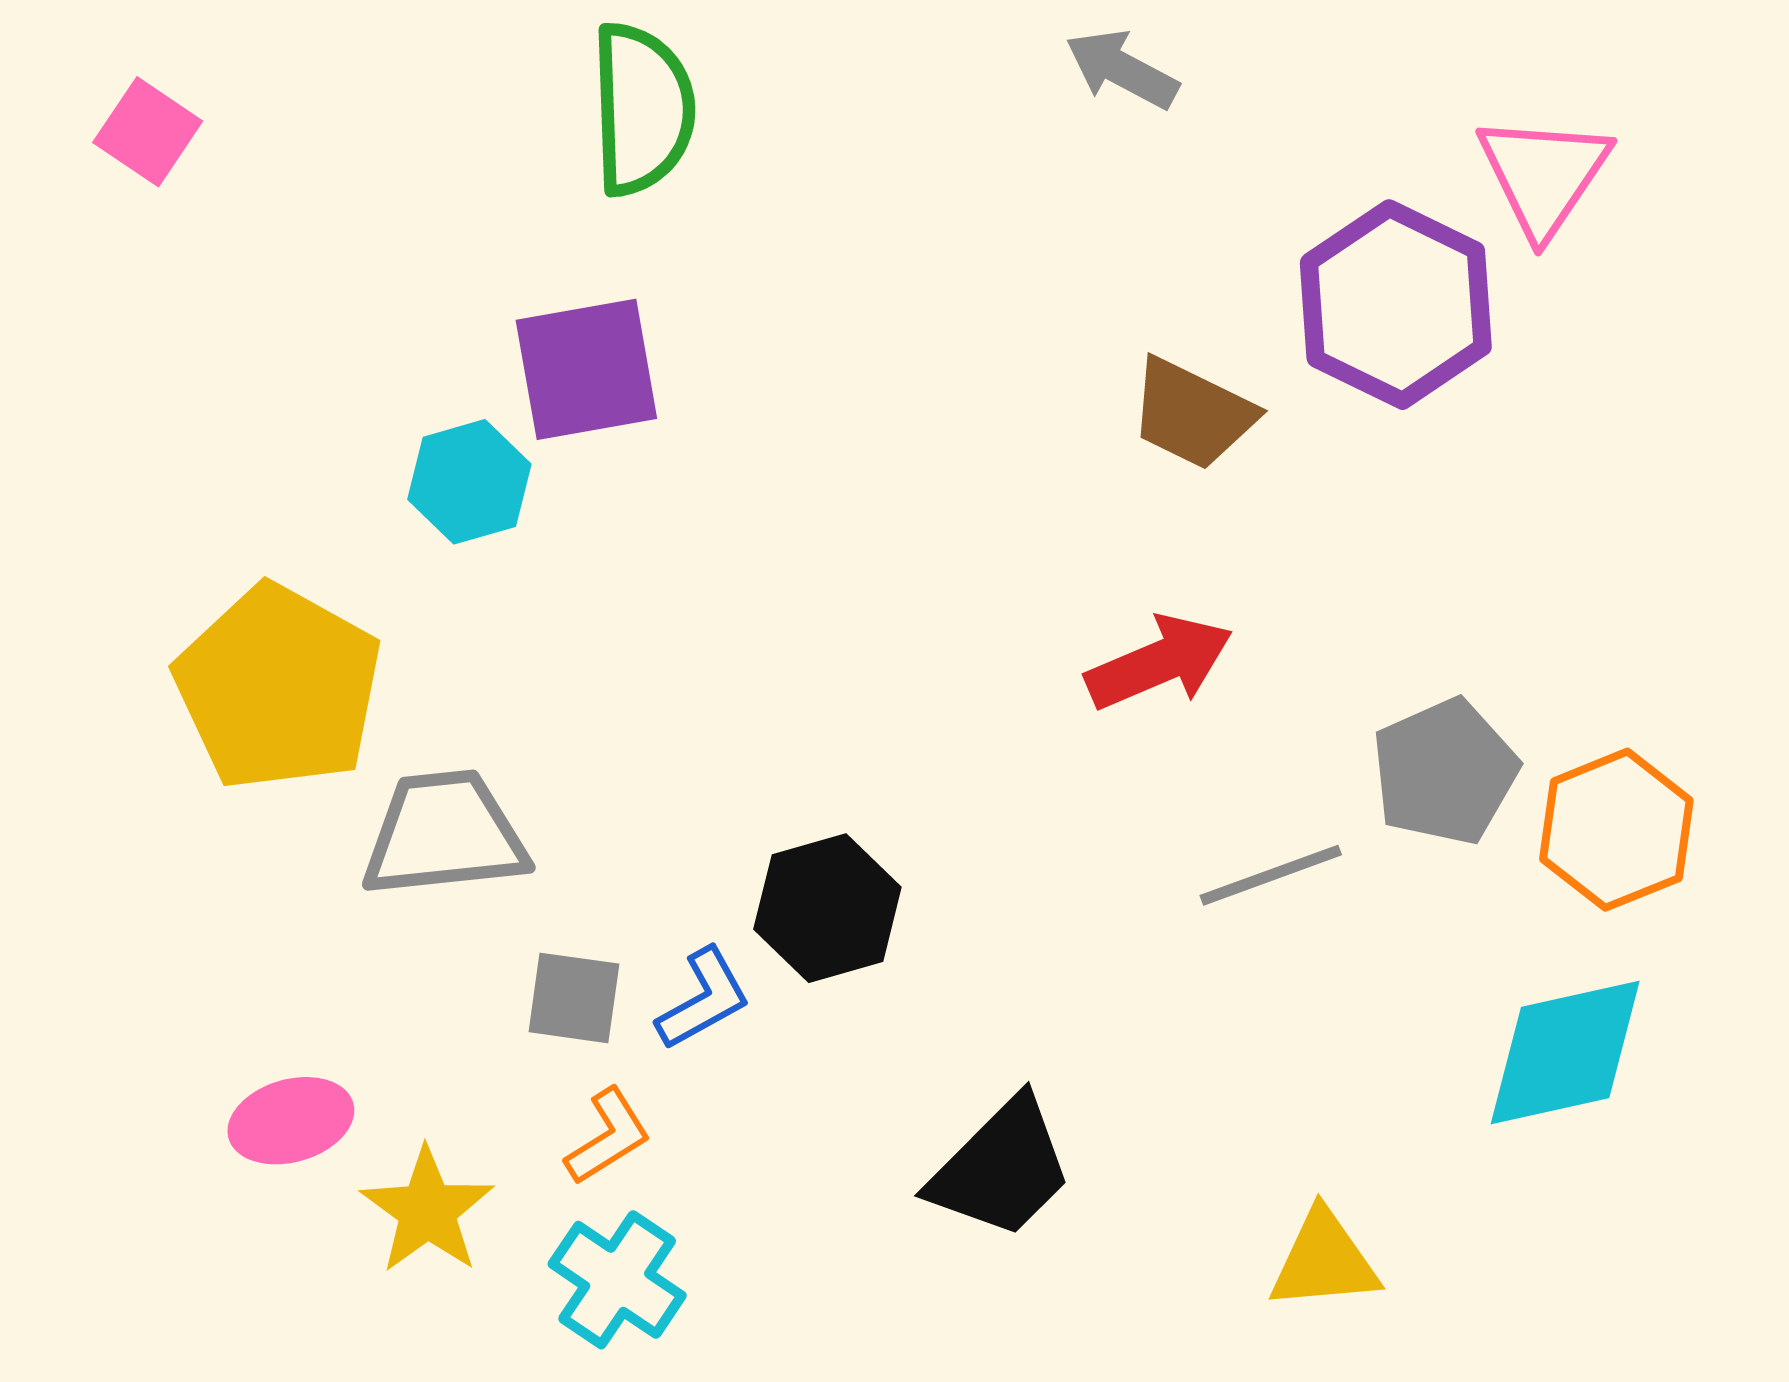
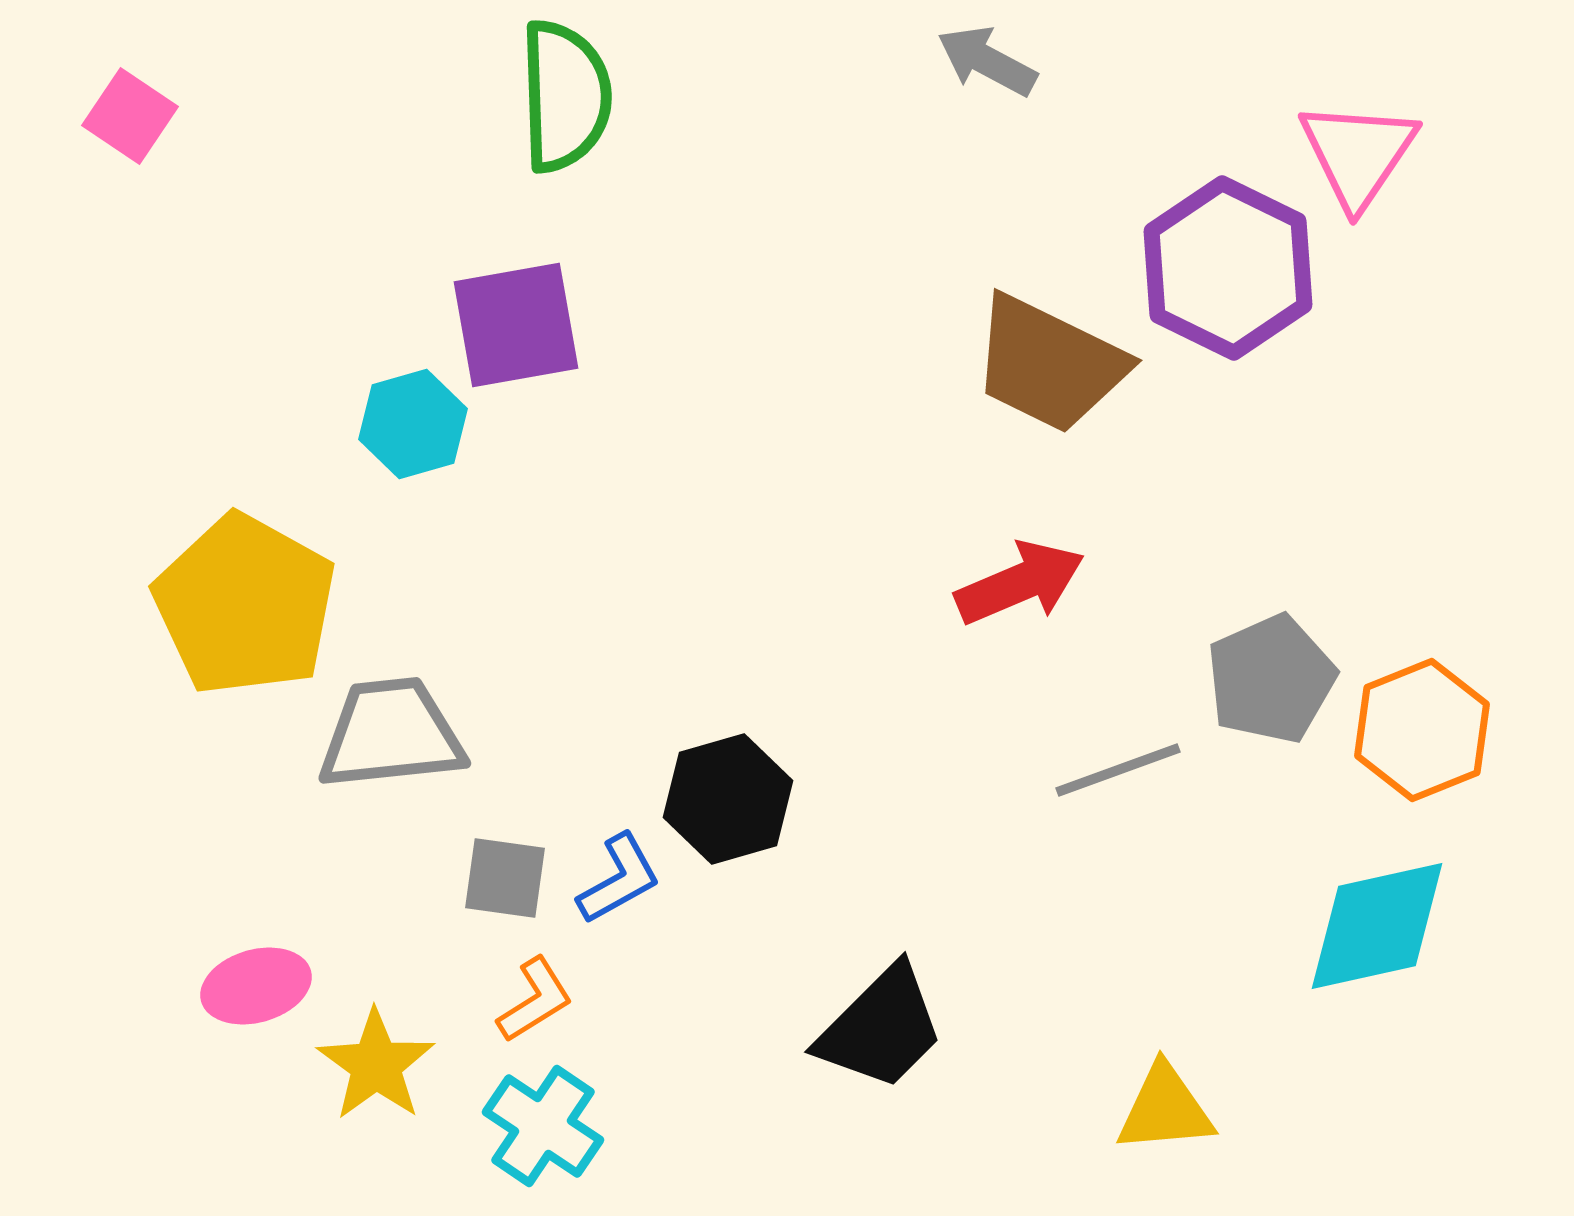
brown trapezoid: (1192, 414) -> (1049, 364), size x1.4

